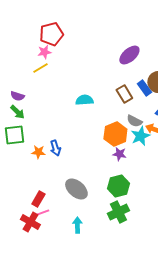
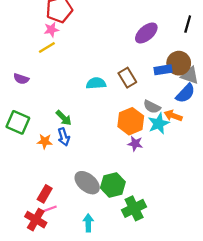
blue rectangle: (144, 88) -> (163, 70), turned -63
brown rectangle: (124, 94) -> (127, 78), moved
green arrow: (17, 112) -> (64, 118), moved
green square: (14, 135) -> (18, 122), turned 30
green hexagon: (118, 186) -> (113, 185), moved

